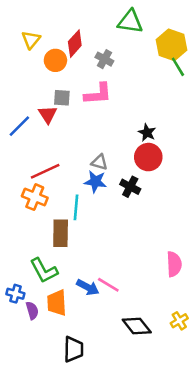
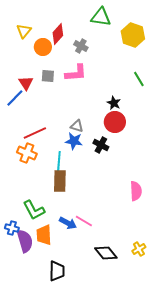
green line: (178, 67) -> (139, 79), moved
red triangle: (48, 115) -> (26, 83), moved
brown rectangle: (61, 233) -> (60, 181), moved
pink semicircle: (174, 264) -> (136, 191), moved
purple semicircle: (32, 311) -> (25, 241), size x1.6

